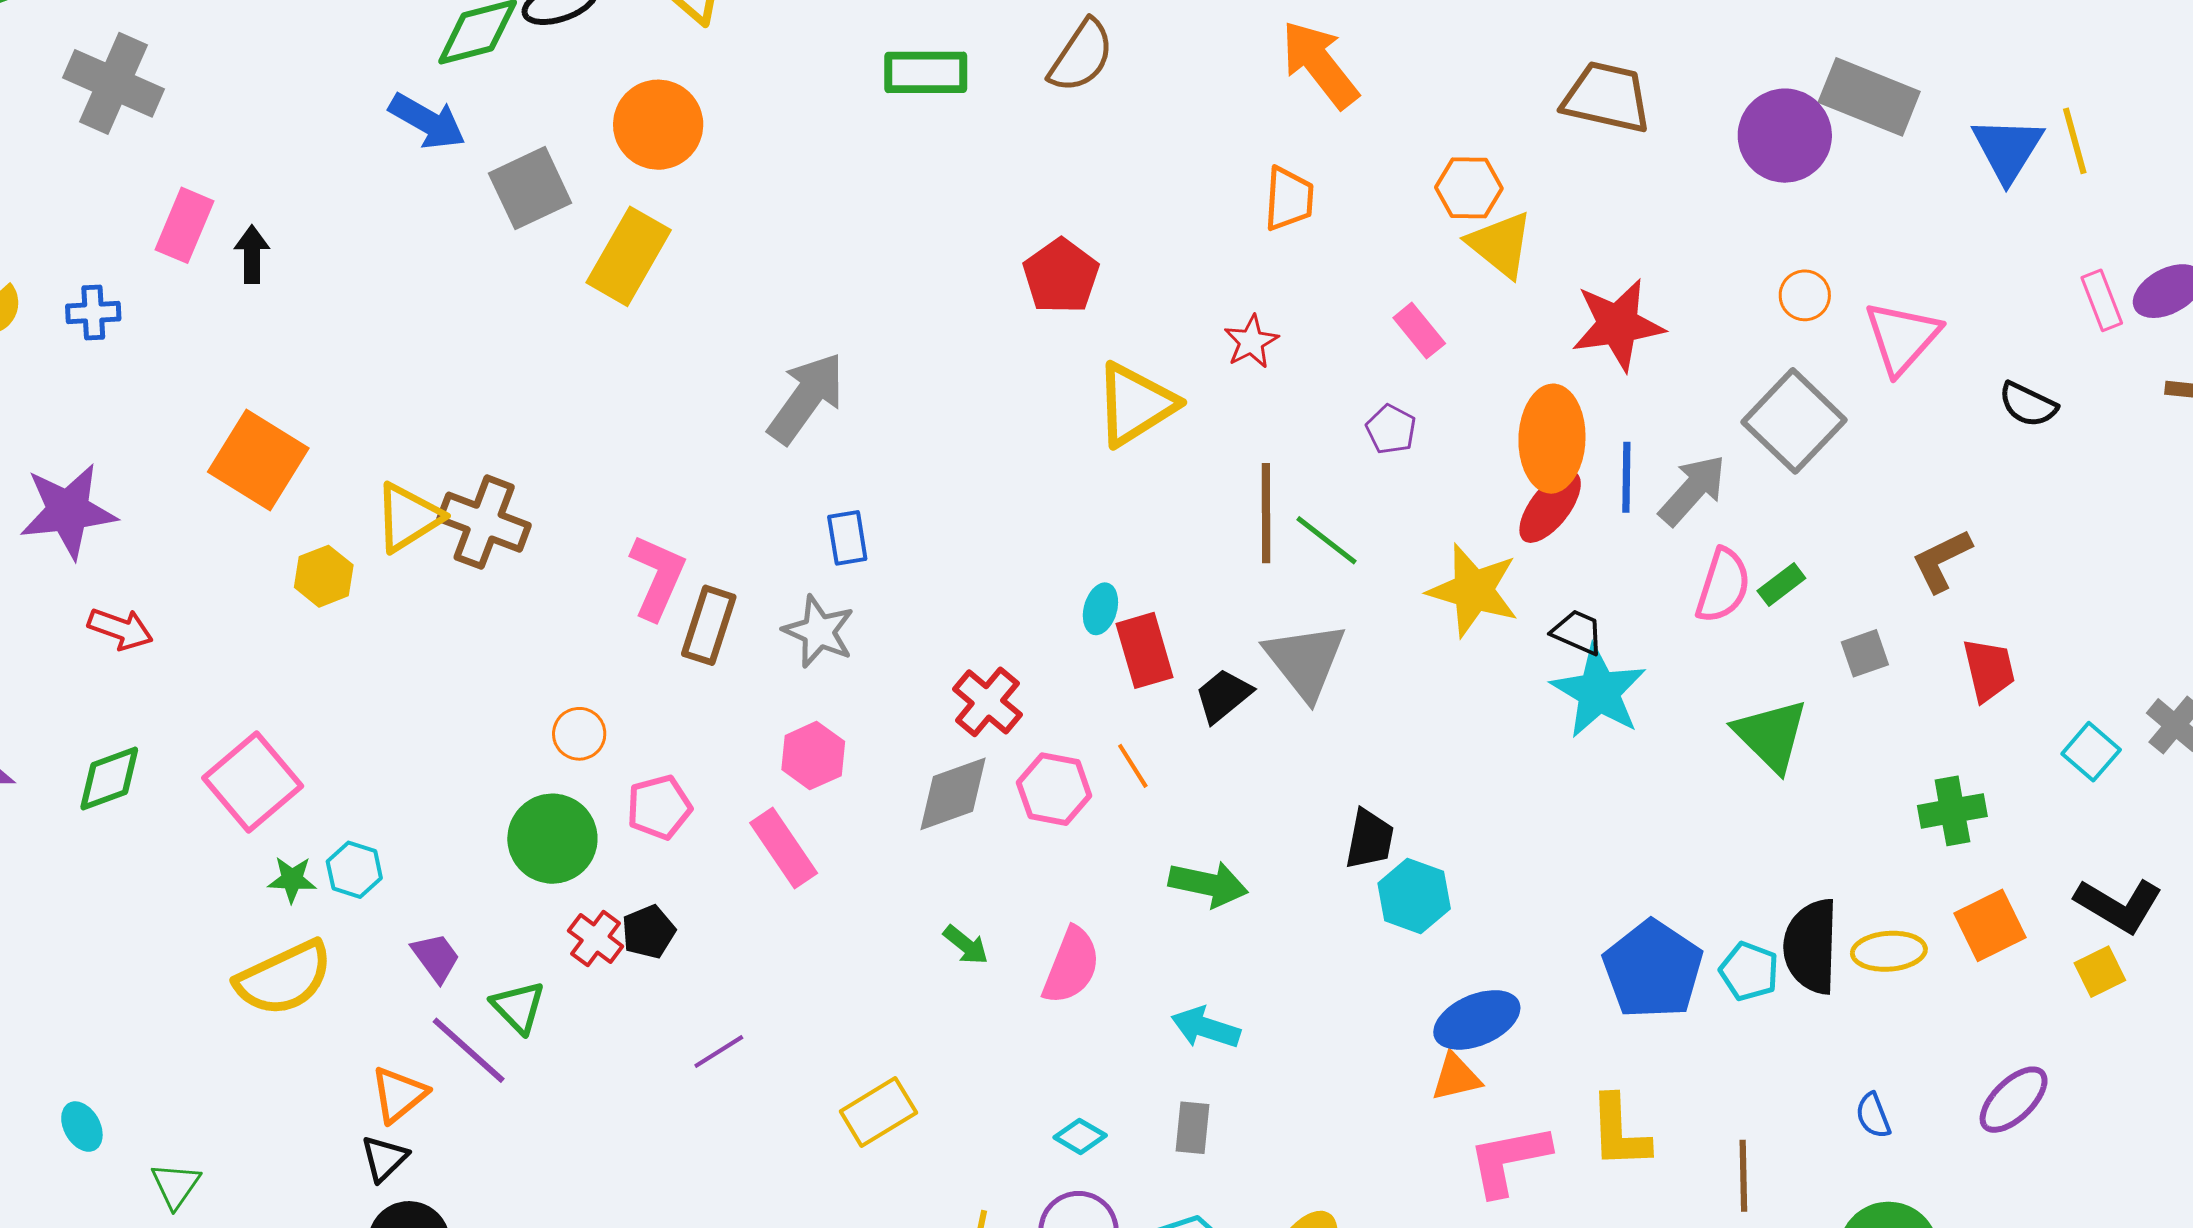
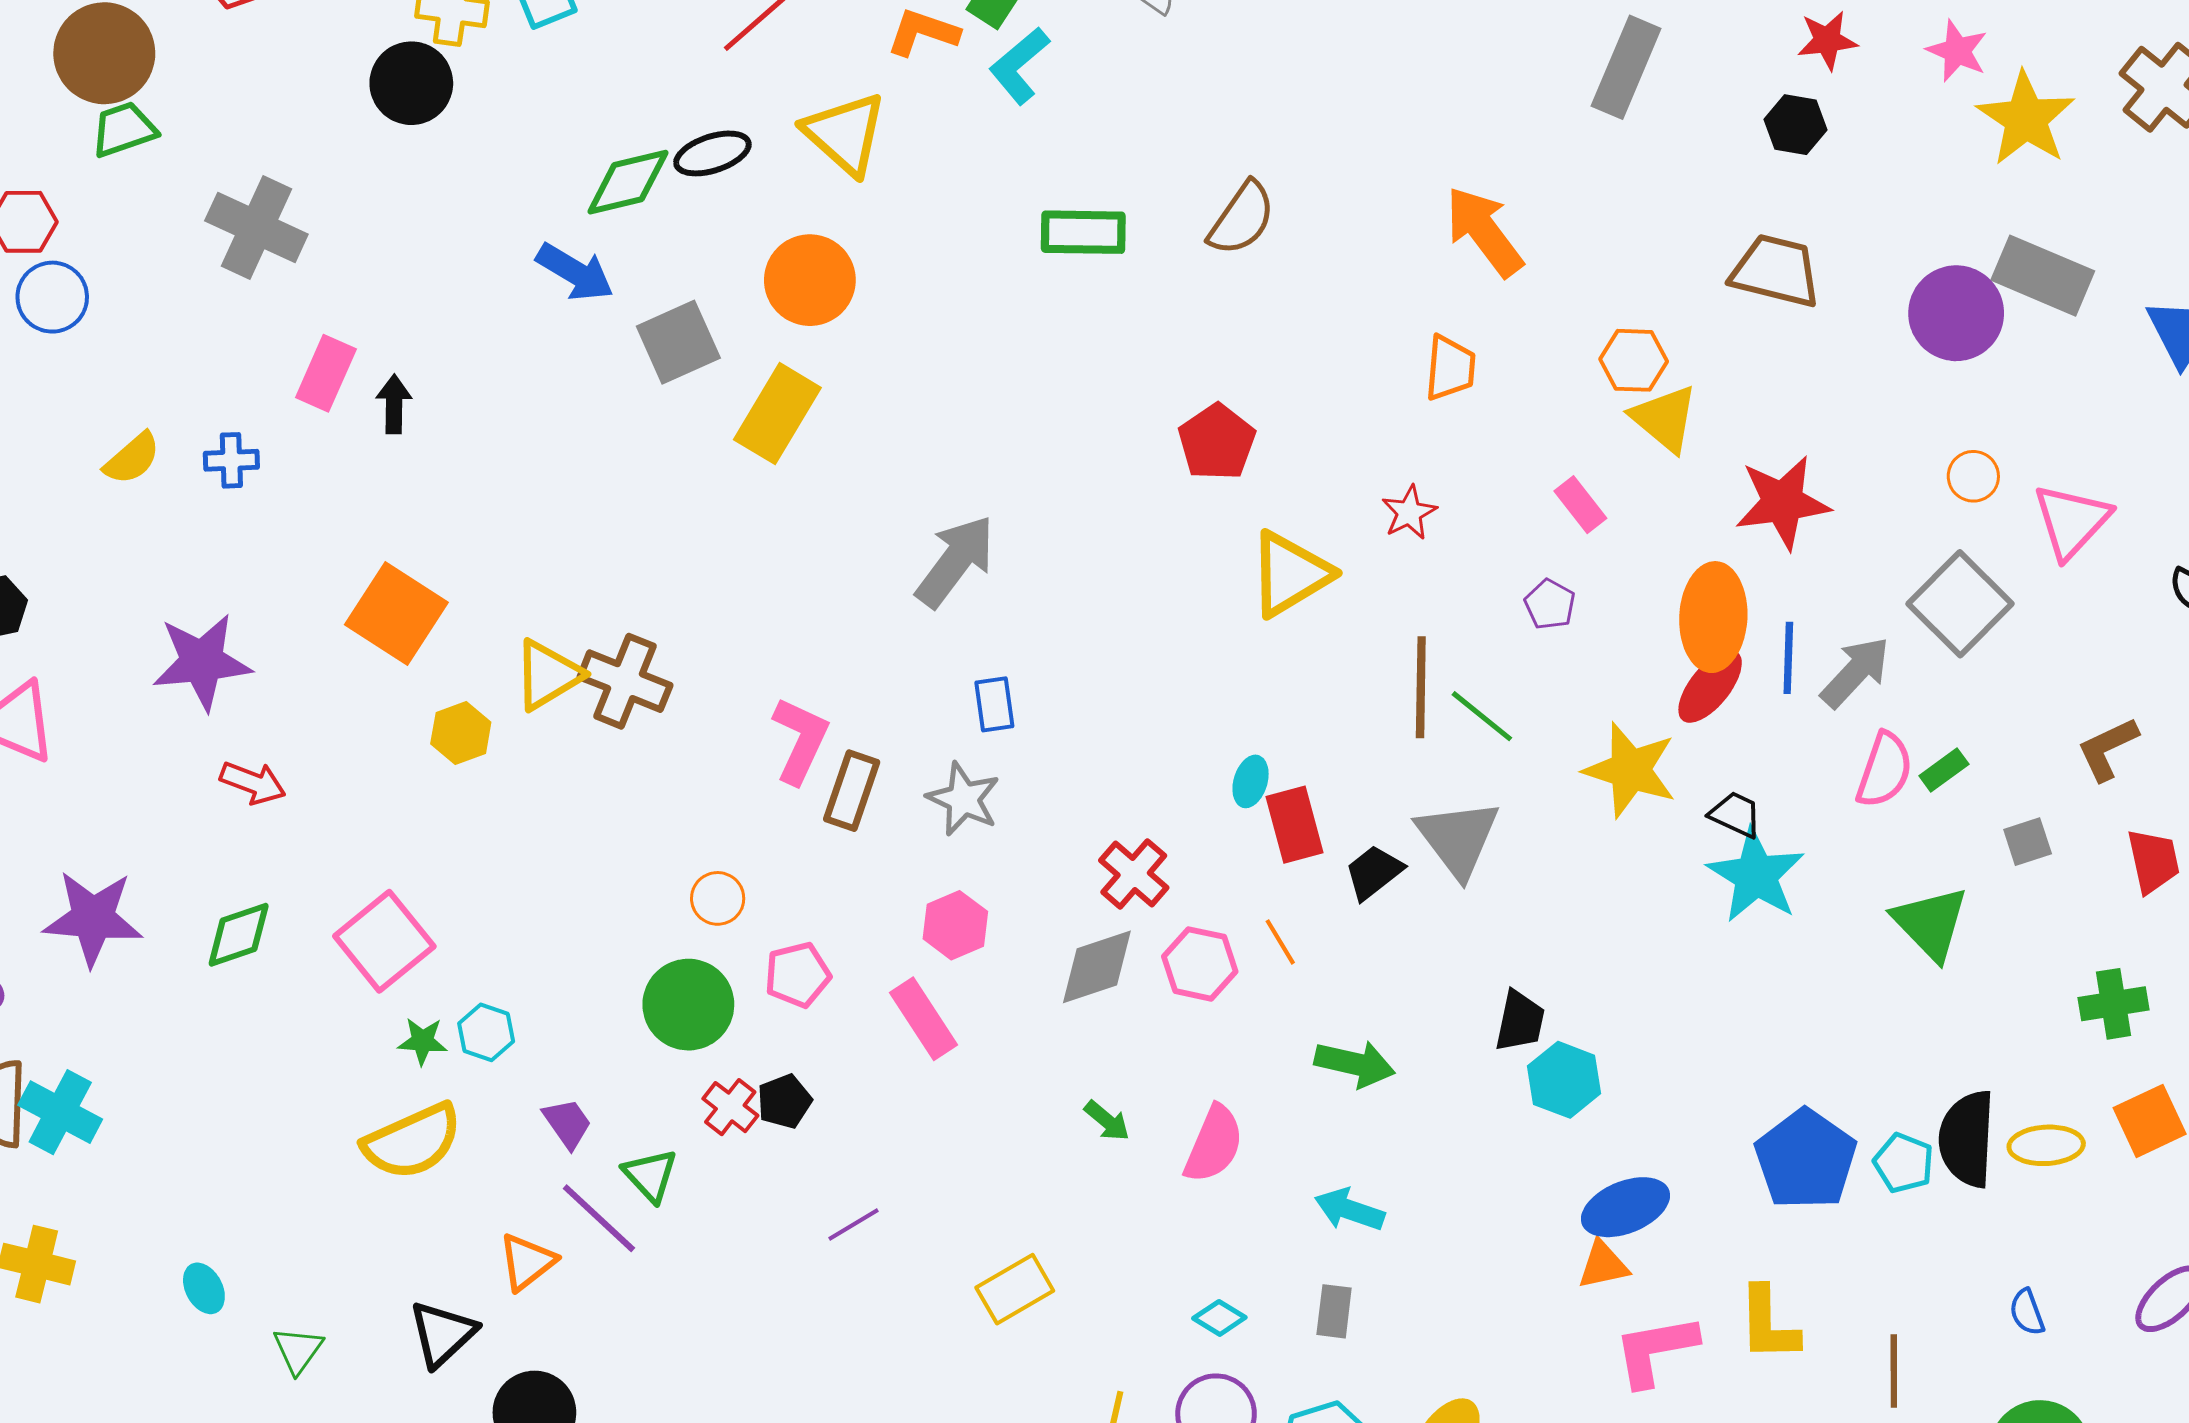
black triangle: (384, 1158) -> (442, 1334), moved, size x1.4

